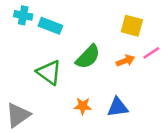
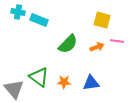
pink line: (151, 53) -> (117, 41), turned 40
green triangle: (49, 72) -> (39, 77), moved
gray triangle: (18, 115) -> (14, 89), turned -35

